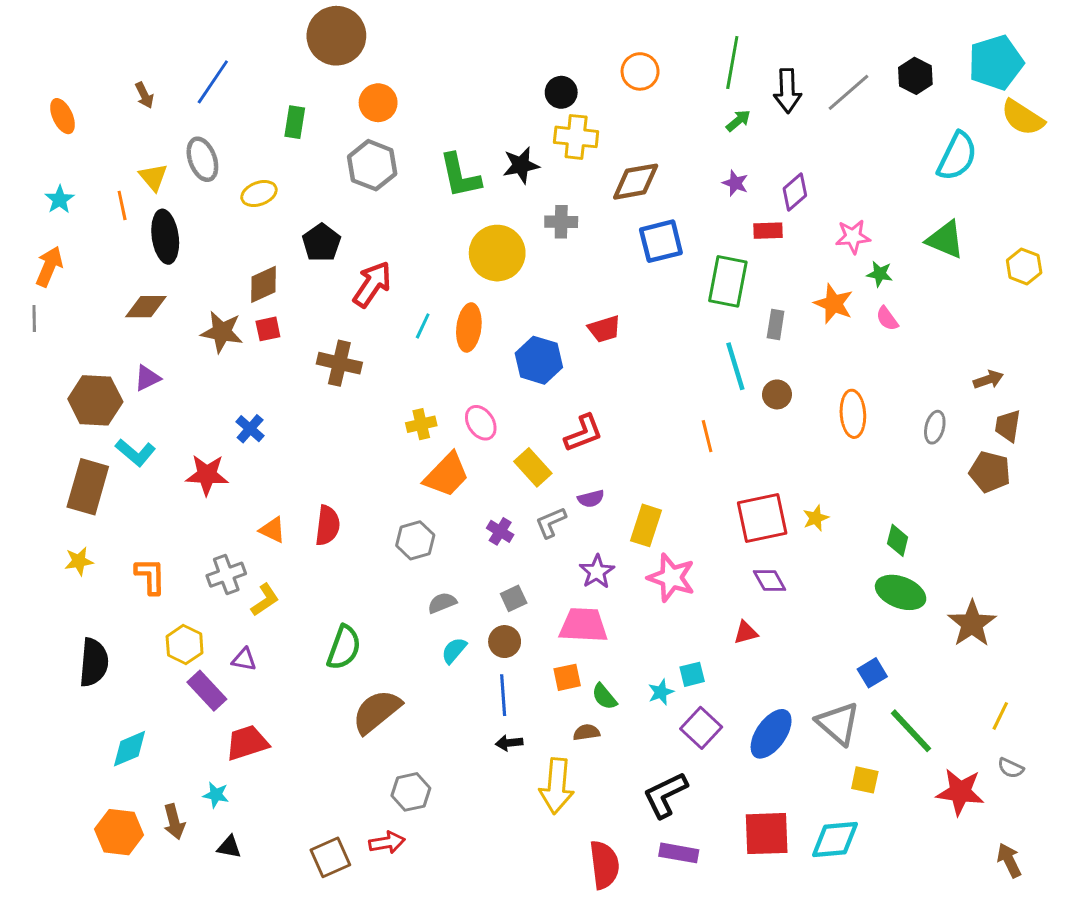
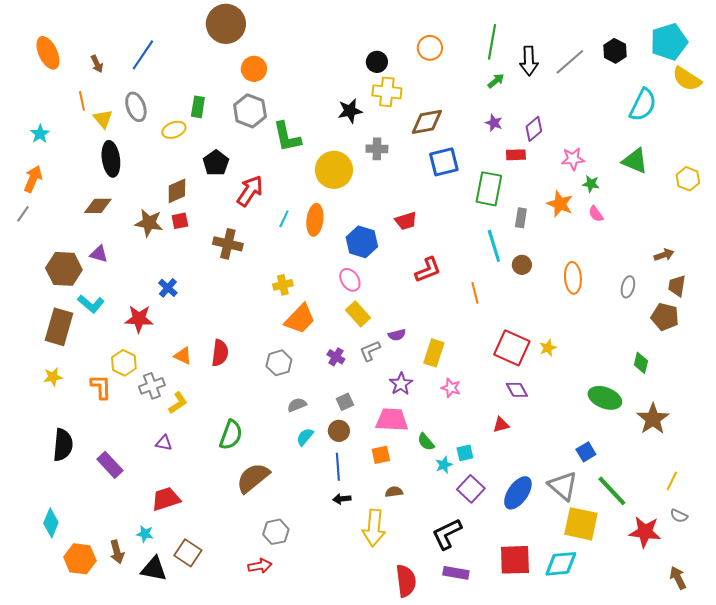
orange ellipse: (63, 116) -> (48, 53), moved, size x1.4
green rectangle: (295, 122) -> (198, 107), moved
green L-shape: (460, 176) -> (287, 137), moved
orange line: (122, 205) -> (82, 101), moved
gray line: (34, 319) -> (23, 214), turned 36
purple triangle: (147, 378) -> (99, 254), turned 42
pink ellipse: (481, 423) -> (350, 280), moved
red L-shape: (583, 433) -> (428, 270), moved
red square: (762, 518) -> (512, 348), turned 36
green diamond: (898, 540) -> (641, 363), moved
pink star: (671, 578) -> (451, 388), size x0.6
yellow hexagon: (185, 645) -> (124, 363), moved
purple rectangle: (207, 691) -> (110, 465), moved
green semicircle: (604, 697) -> (426, 442), moved
cyan diamond: (129, 749) -> (51, 523), moved, turned -44
yellow square: (865, 780) -> (581, 524), size x1.8
black triangle: (229, 847) -> (154, 569), size x1.6
brown square: (330, 857) -> (188, 553), moved, turned -32

